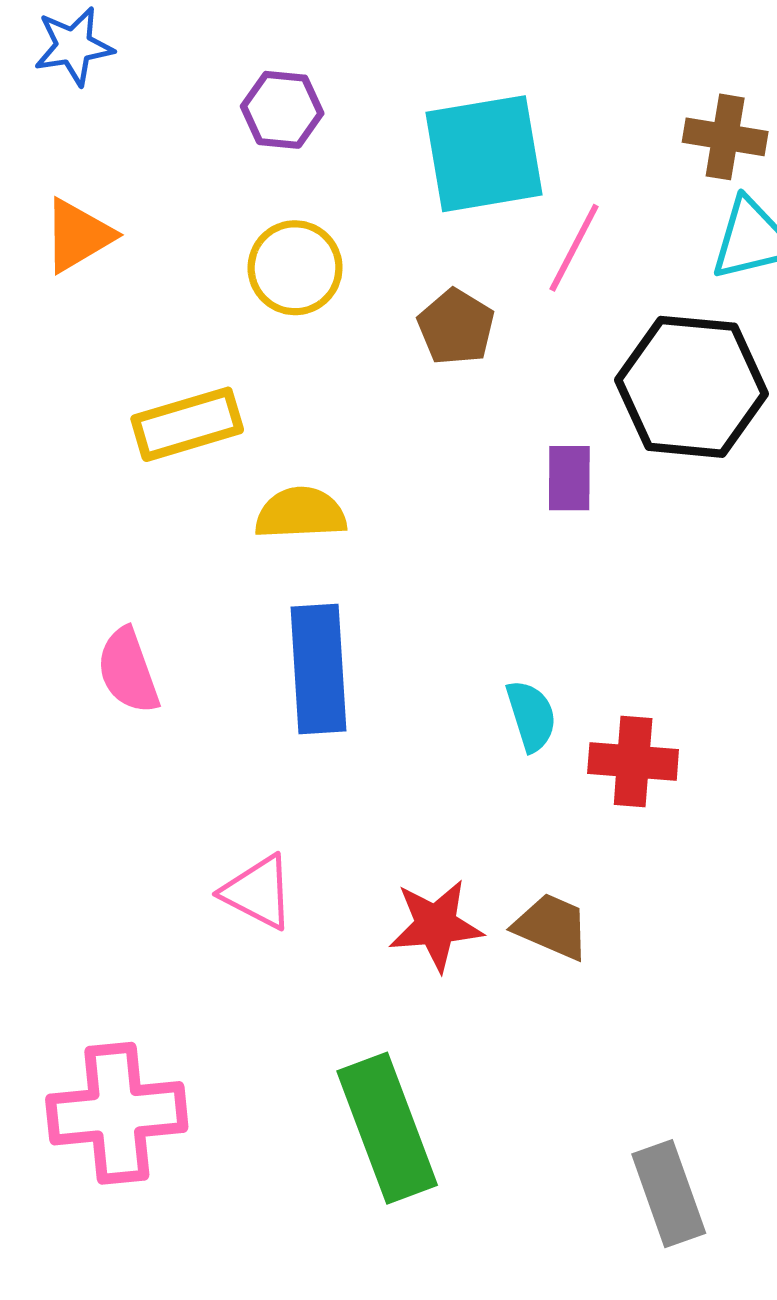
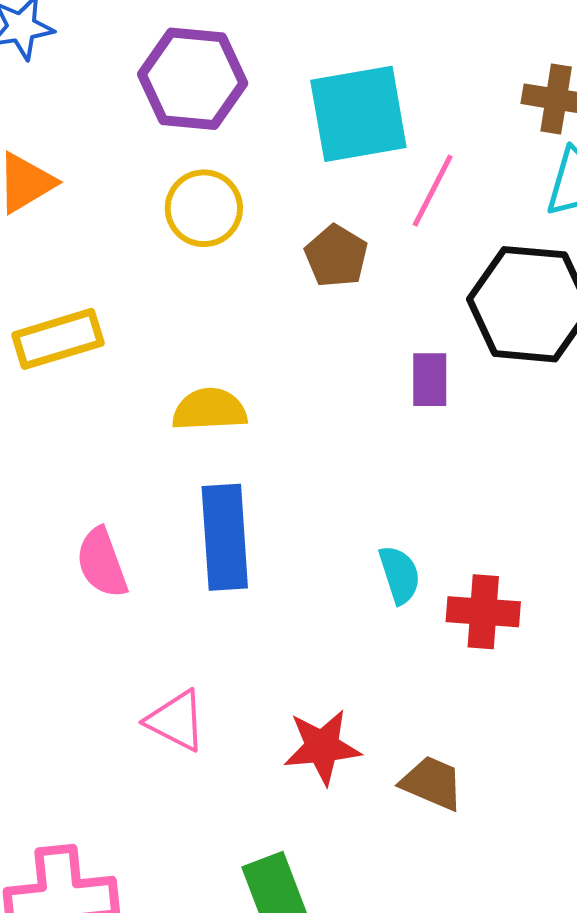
purple hexagon: (282, 110) -> (193, 79), size x1.6
yellow rectangle: (187, 424) -> (58, 339), moved
pink semicircle: (128, 671) -> (102, 563), moved
brown trapezoid: (552, 926) -> (432, 783), moved

